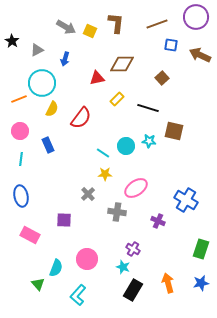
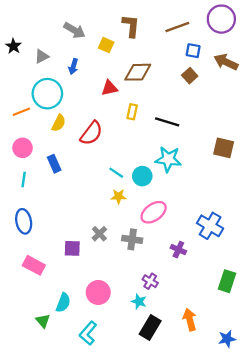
yellow square: (90, 31) -> (106, 45), moved
brown square: (162, 78) -> (190, 76), moved
yellow rectangle: (117, 99) -> (132, 112), turned -32
brown square: (174, 131) -> (224, 148), moved
cyan star: (149, 141) -> (168, 159), size x1.6
cyan circle: (126, 146) -> (142, 176), moved
gray cross: (88, 194) -> (99, 234), moved
blue star: (201, 283) -> (227, 339), moved

